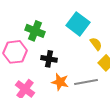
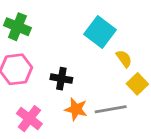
green cross: (35, 31) -> (17, 27), moved

